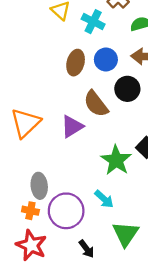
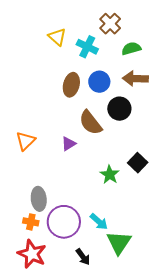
orange triangle: (25, 123) -> (26, 141), size x0.7
purple triangle: (72, 126) -> (69, 144), size x0.7
green star: (116, 160) -> (110, 175), size x0.7
cyan arrow: (104, 199) -> (99, 222), moved

